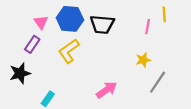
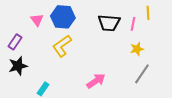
black trapezoid: (102, 24) -> (109, 23), moved
purple rectangle: (32, 44) -> (15, 42), moved
yellow star: (143, 60) -> (137, 49), moved

